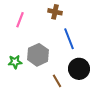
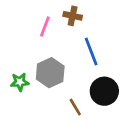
pink line: (20, 20) -> (45, 26), moved

